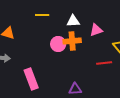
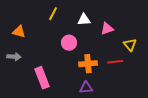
yellow line: (42, 15) -> (53, 14), turned -64
orange cross: (72, 41) -> (88, 64), moved

